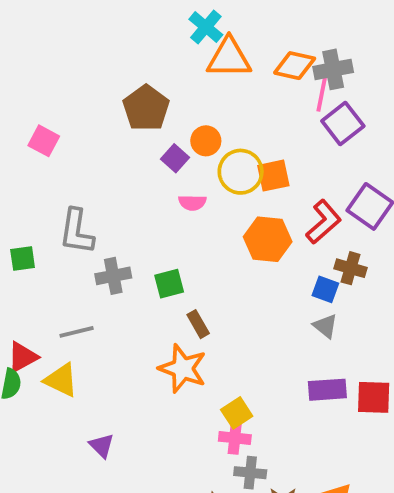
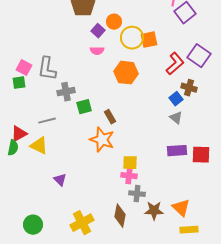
pink square: (44, 141) -> (24, 68), moved
pink semicircle: (192, 203) -> (97, 51), moved
orange hexagon: (268, 239) -> (126, 73), moved
green square: (169, 284) -> (84, 107), moved
blue square: (325, 289) -> (176, 99), turned 32
yellow square: (237, 413) -> (130, 163), turned 35

